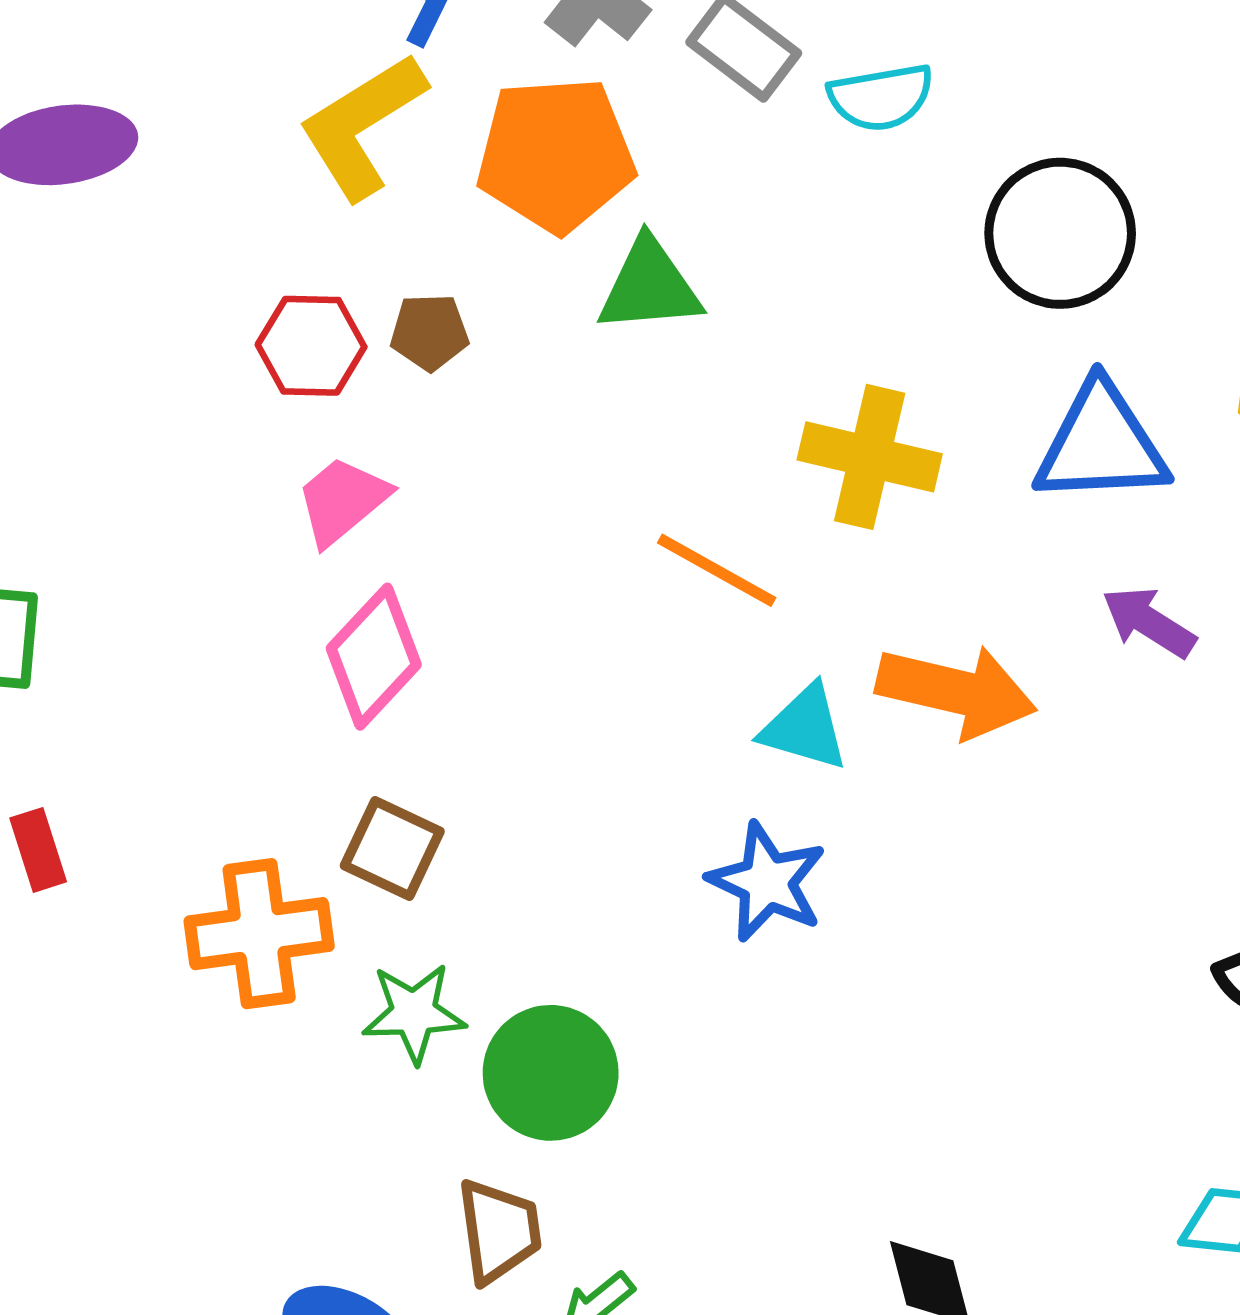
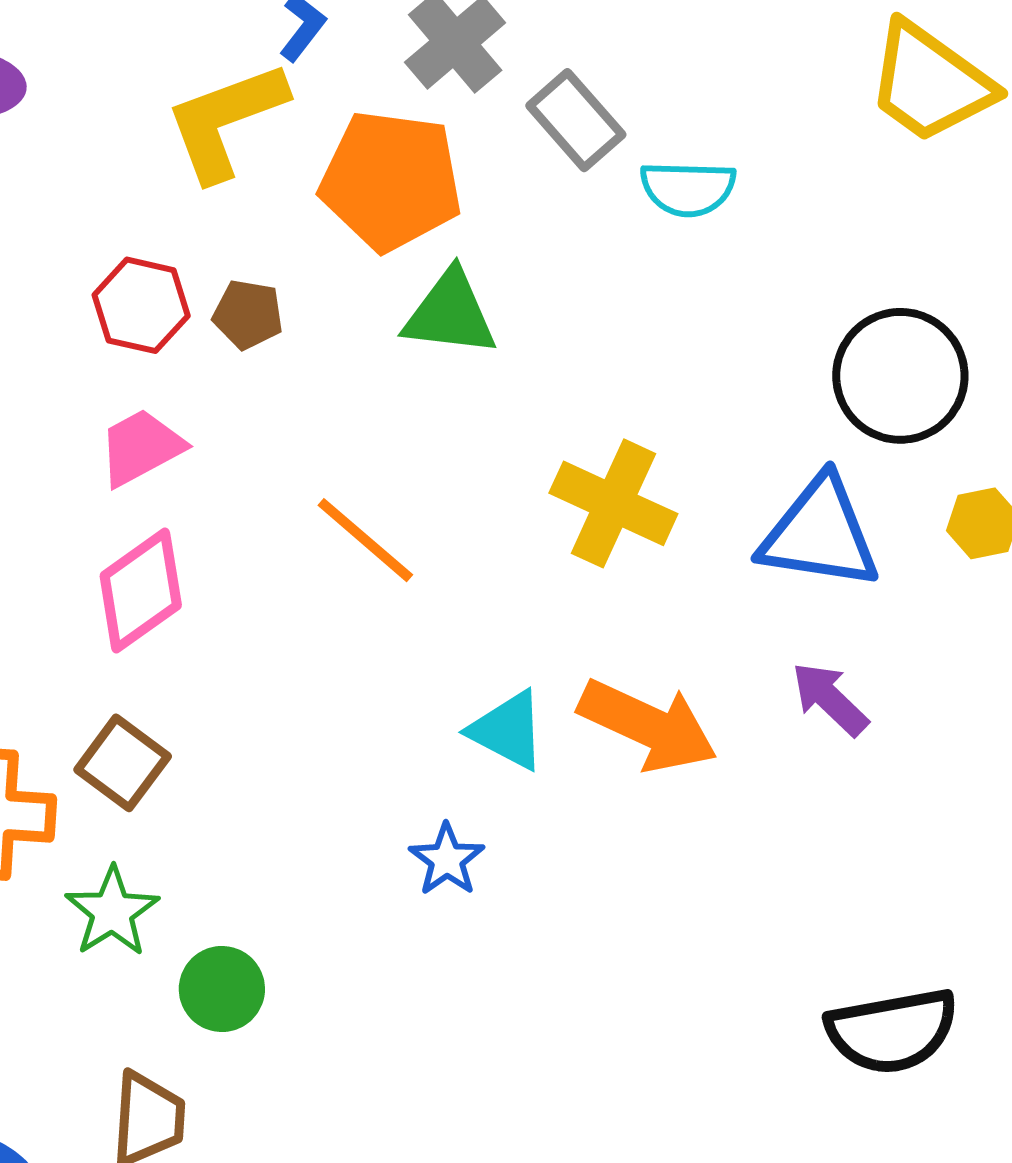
black circle: (1060, 233) -> (900, 376), moved
orange line: (717, 570) -> (365, 540), moved
blue star: (767, 882) -> (447, 860), size x0.7
green star: (414, 1013) -> (112, 912), turned 30
green circle: (551, 1073) -> (222, 989), size x0.7

